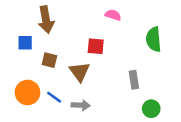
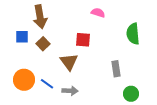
brown square: (49, 60) -> (43, 44), moved, turned 32

